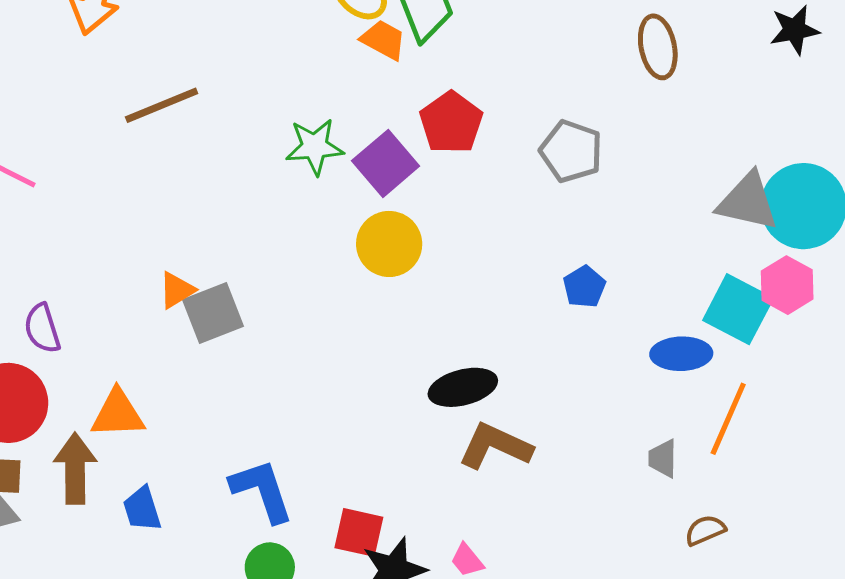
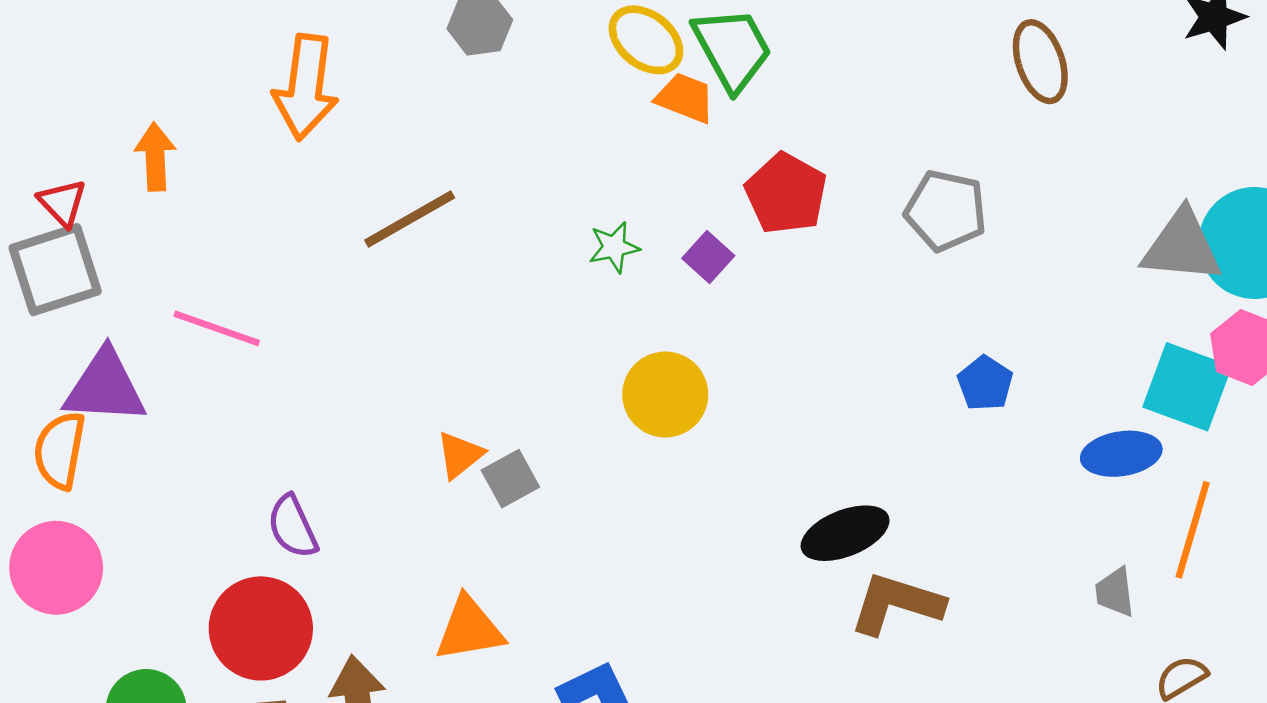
green star: (315, 147) -> (614, 247), size x0.7
purple square: (386, 163) -> (708, 257), size x0.6
yellow circle: (389, 244) -> (665, 394), moved
gray square: (213, 313) -> (510, 479), size x0.7
orange triangle: (118, 414) -> (469, 629), moved

